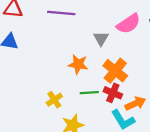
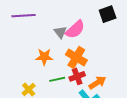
pink semicircle: (129, 24) -> (75, 29), moved
red cross: (113, 93) -> (77, 76), turned -35

